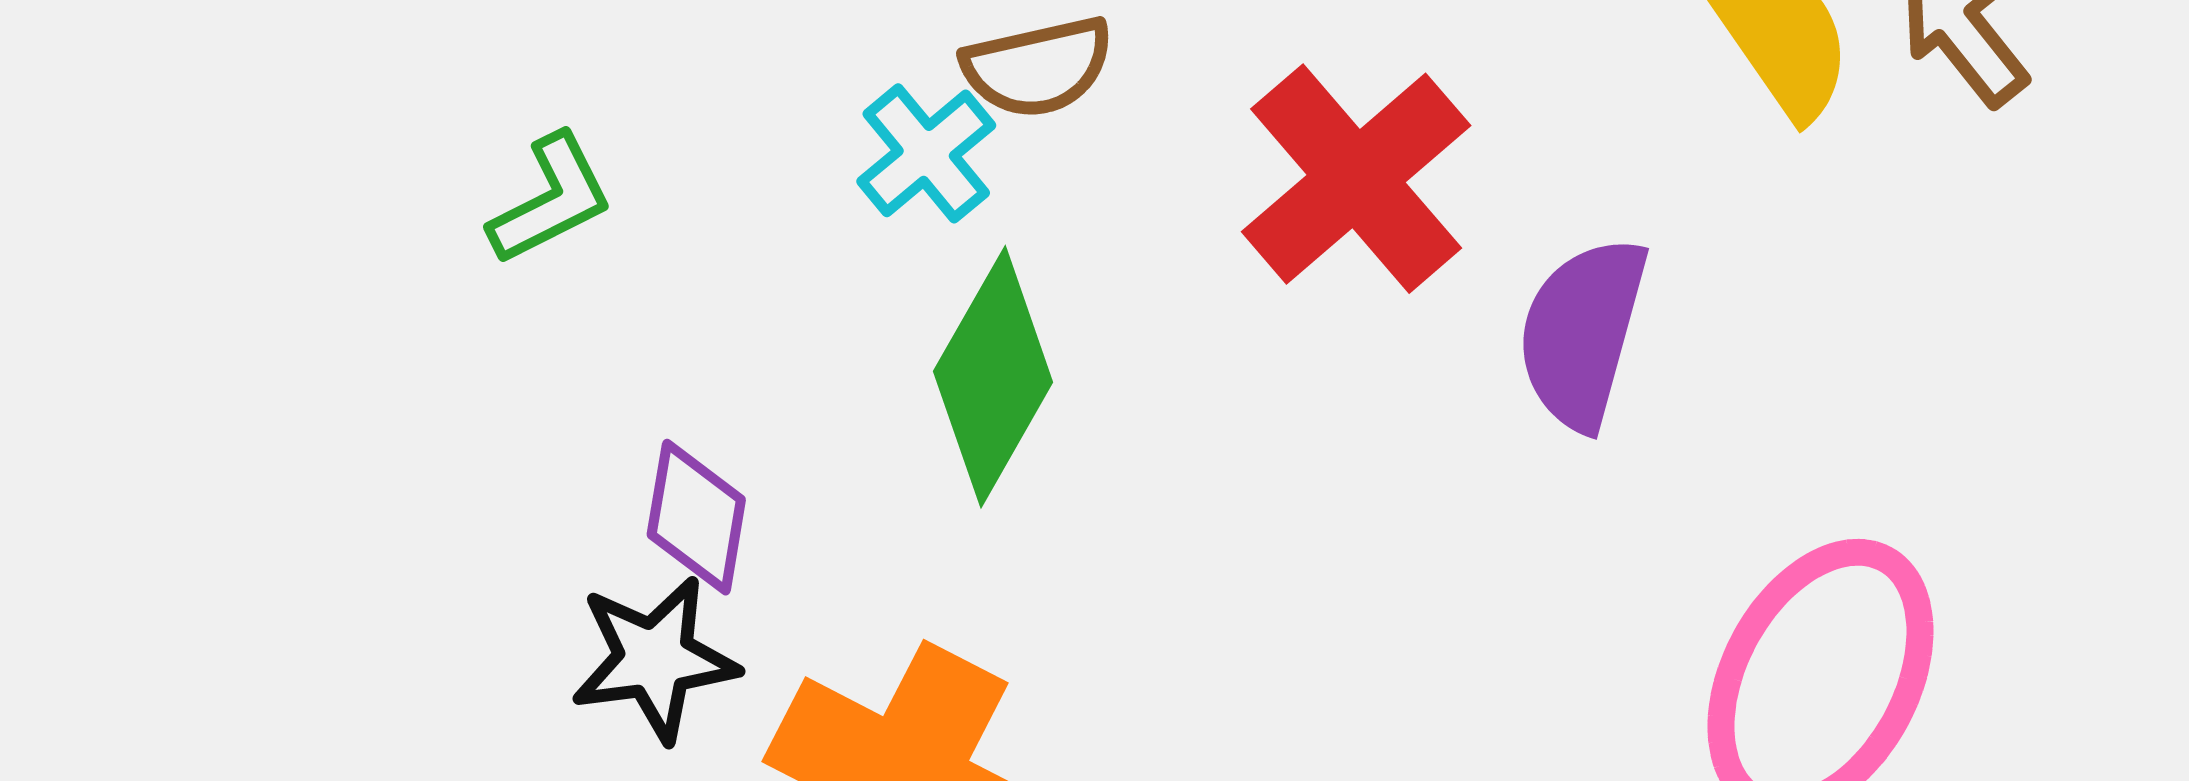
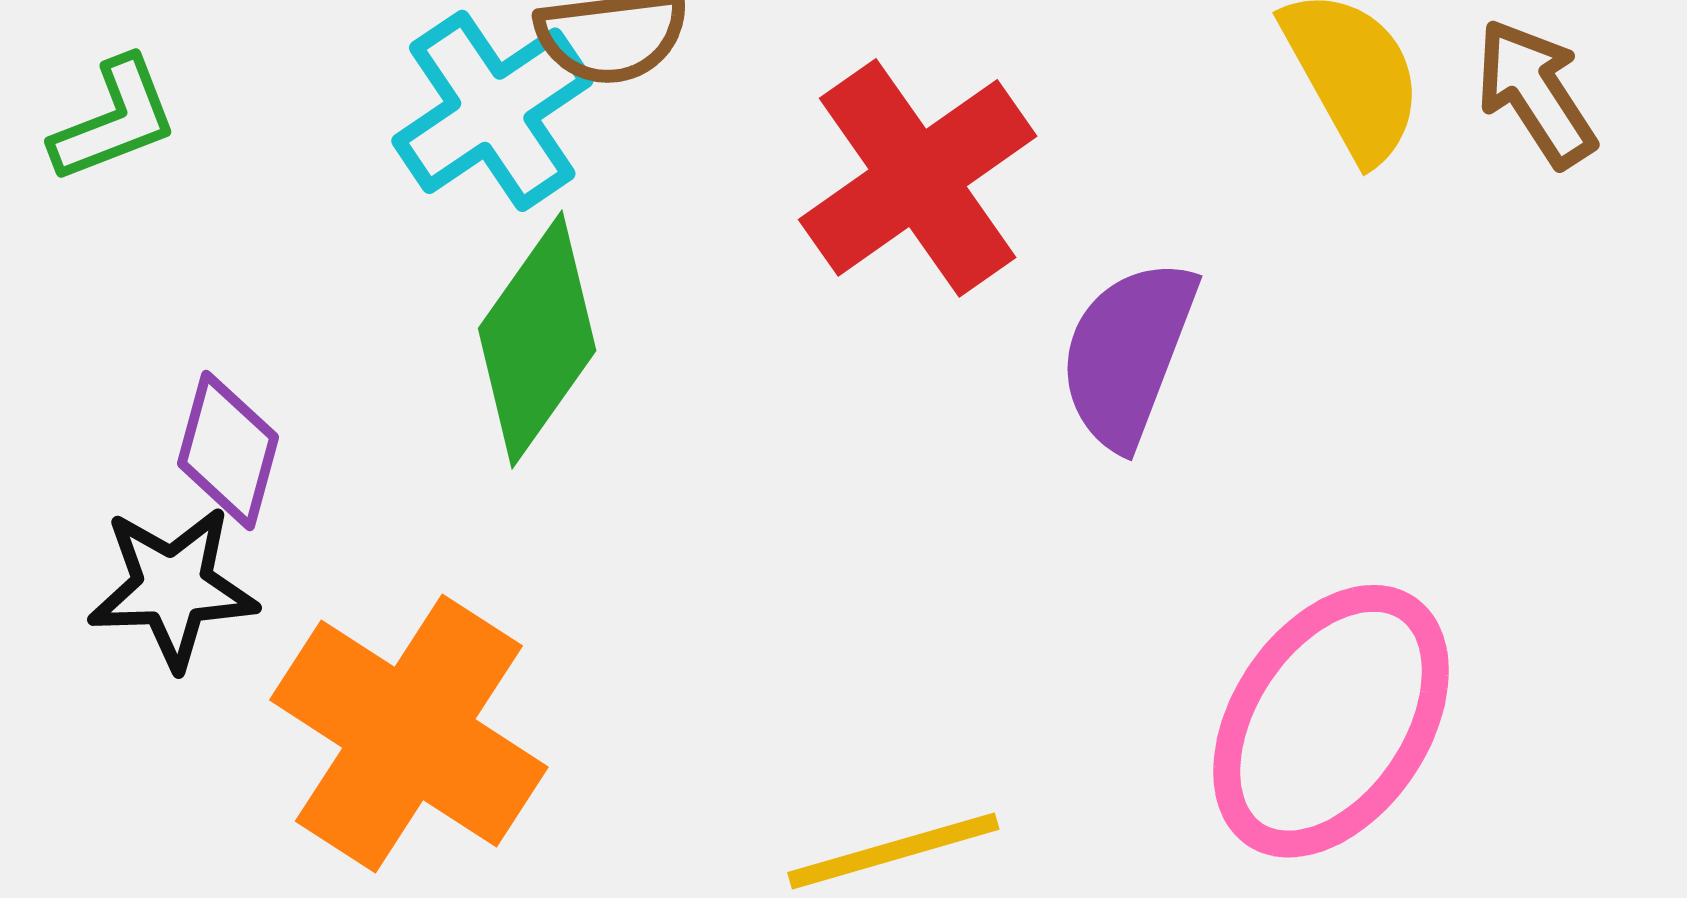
cyan cross: (926, 153) -> (492, 111), size x1.4

